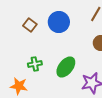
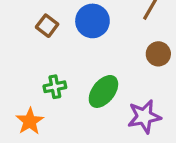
orange star: (19, 86) -> (30, 121), turned 30

